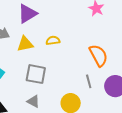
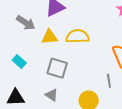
yellow semicircle: (53, 40) -> (78, 36), size x1.6

